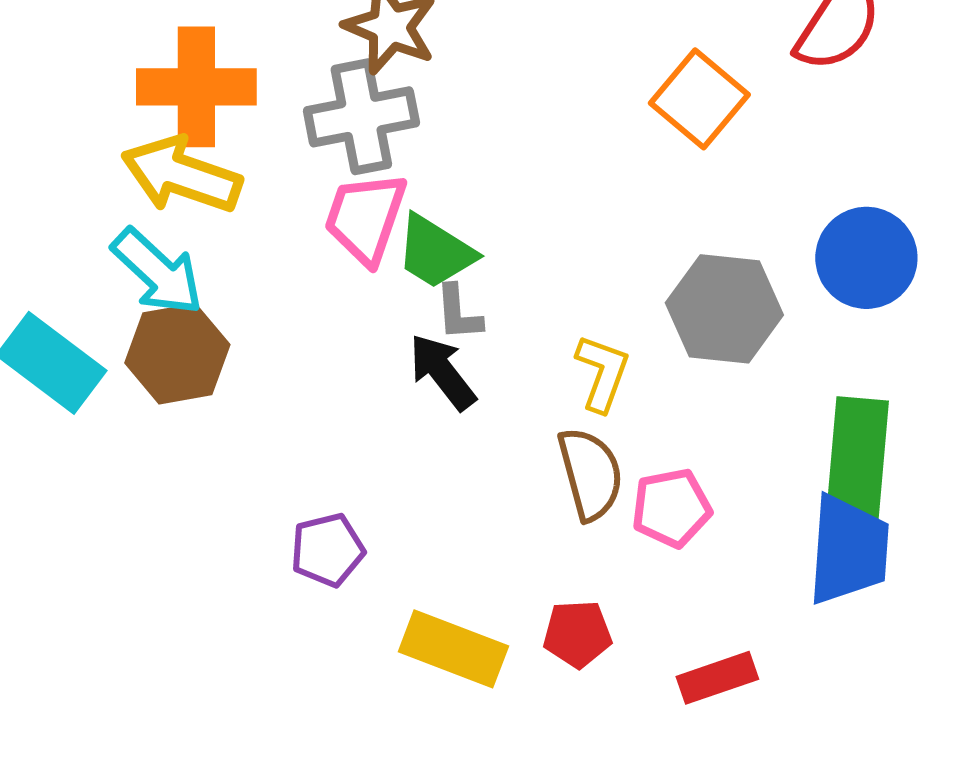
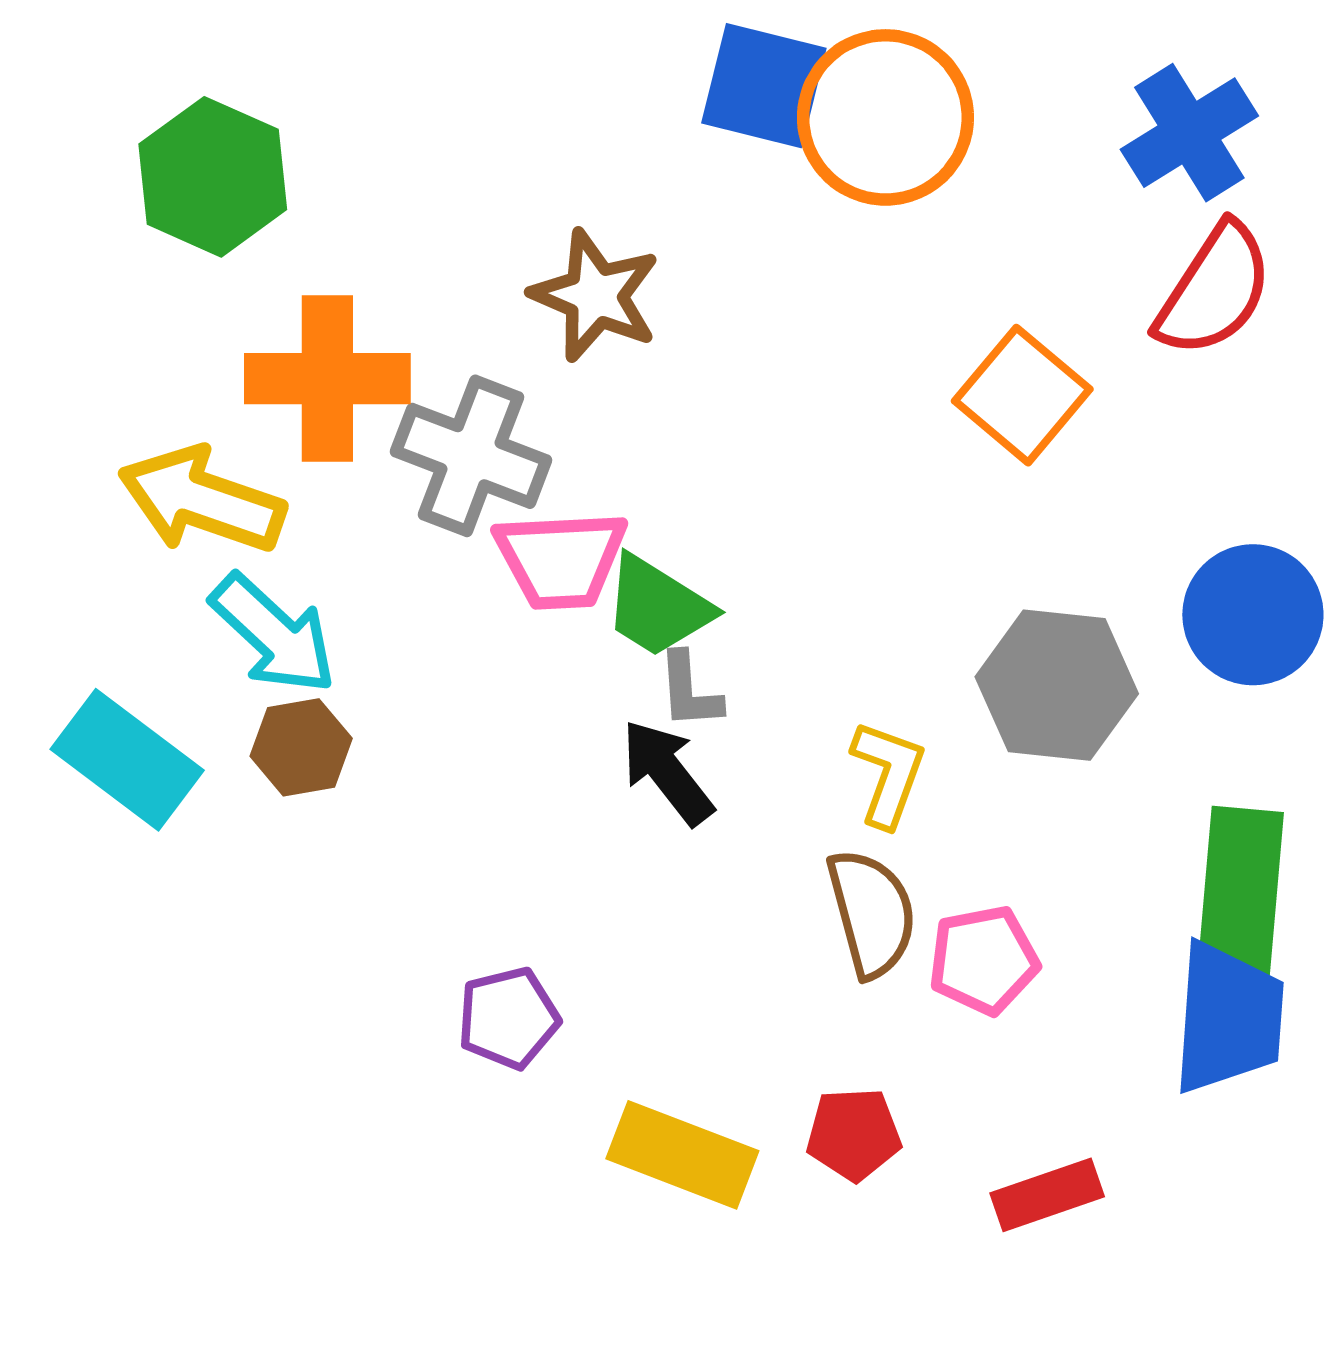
gray cross: (361, 117) -> (471, 456), moved, turned 32
yellow arrow: (181, 175) -> (202, 500), moved
pink trapezoid: (365, 218) -> (561, 559), turned -112
brown hexagon: (177, 354) -> (301, 747), size x0.7

